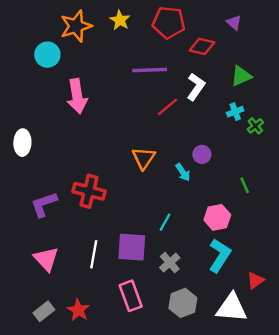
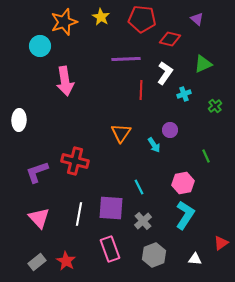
red line: (167, 107) -> (141, 90), turned -48
cyan cross: (235, 112) -> (184, 94), moved
cyan line: (165, 222) -> (139, 187), turned -56
red triangle: (255, 280) -> (221, 243), moved
white triangle: (232, 308) -> (195, 259), size x0.5

